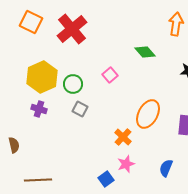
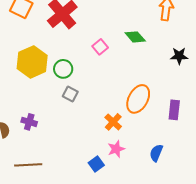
pink square: (110, 75) -> (100, 47), moved
purple cross: (39, 109) -> (29, 122), moved

